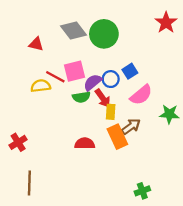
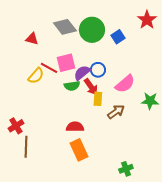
blue square: (130, 71) -> (118, 37), moved
yellow semicircle: (41, 86) -> (36, 76), turned 138
orange rectangle: (117, 137) -> (79, 150), moved
brown line: (29, 183) -> (26, 147), moved

